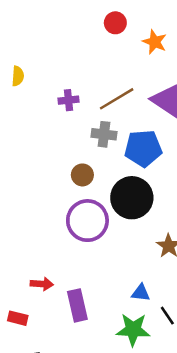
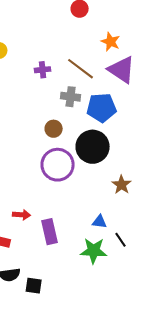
orange star: (155, 42) -> (111, 42), moved
brown line: (117, 99) -> (81, 69), turned 68

